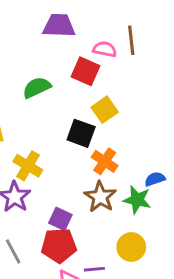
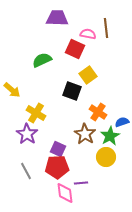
orange cross: (105, 161) -> (98, 112), moved
green star: (137, 200) -> (110, 136), turned 30
yellow circle: (131, 247) -> (106, 157), moved

